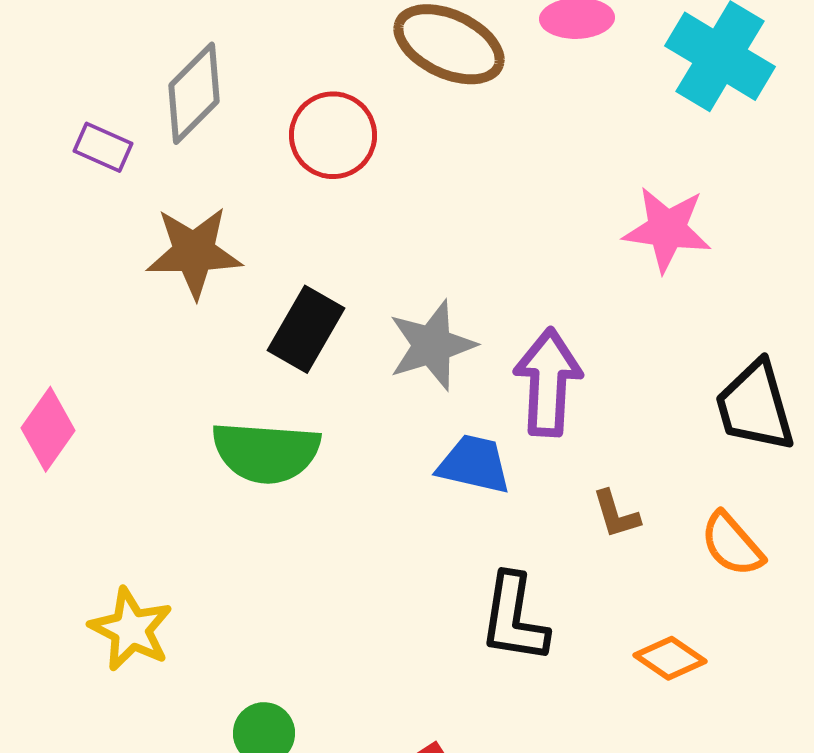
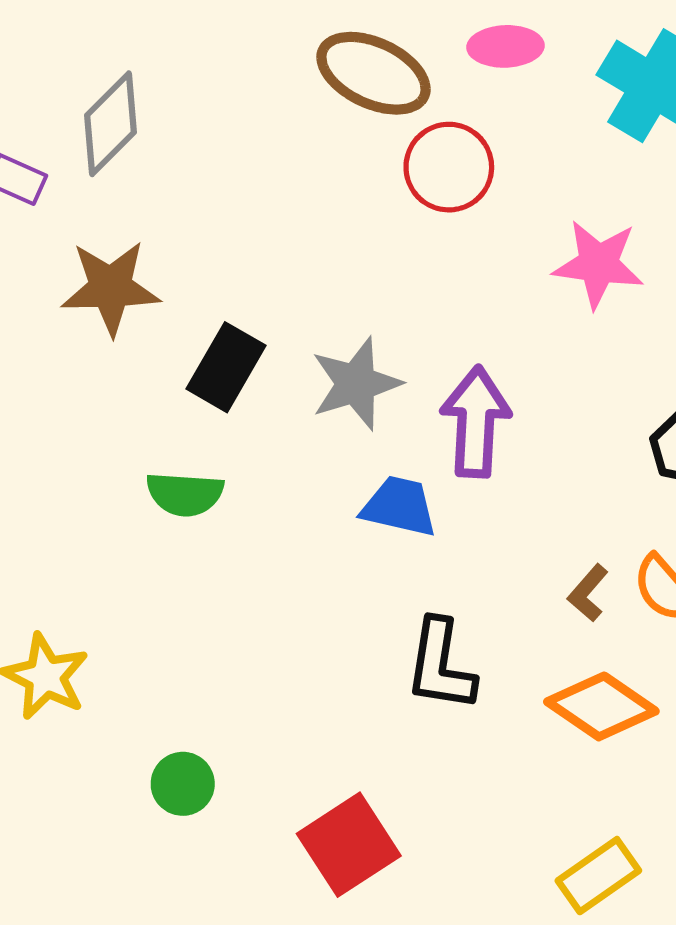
red circle: (333, 135) -> (449, 167), moved
green semicircle: (266, 452) -> (185, 494), size x0.7
brown L-shape: (616, 514) -> (588, 593), moved, turned 58
orange diamond: (670, 658) -> (601, 706), size x1.5

